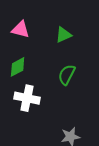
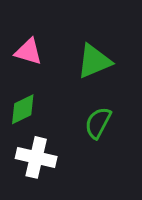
green triangle: (63, 35) -> (94, 61), size x1.4

